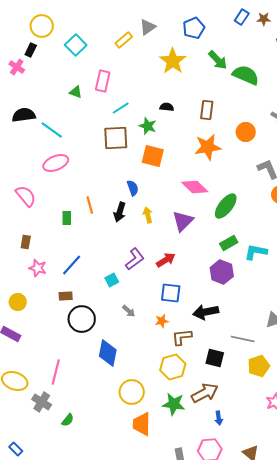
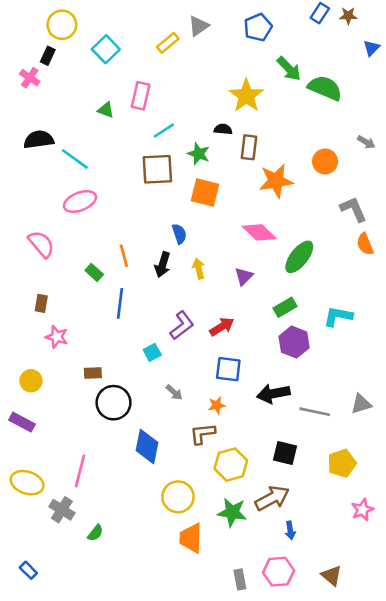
yellow star: (173, 61) -> (246, 96), moved
brown rectangle: (207, 110) -> (249, 147), moved
green rectangle: (67, 218) -> (94, 272), turned -48
purple triangle: (183, 221) -> (244, 276), size x0.7
green rectangle: (229, 243) -> (285, 307), moved
blue line: (72, 265) -> (120, 303), moved, turned -35
brown L-shape: (182, 337) -> (202, 434), moved
gray line: (243, 339) -> (315, 412), moved

